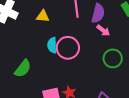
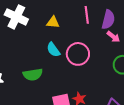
cyan semicircle: (52, 45) -> (53, 50), moved, turned -35
green semicircle: (23, 69) -> (33, 75), turned 42

